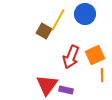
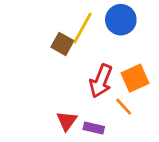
orange line: (102, 75) -> (124, 107), moved, turned -40
red triangle: (47, 85) -> (67, 121), size x0.7

